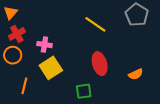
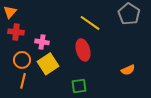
red cross: (17, 34) -> (16, 32), turned 35
orange circle: (13, 55) -> (22, 60), moved
red ellipse: (100, 64) -> (83, 50), moved

